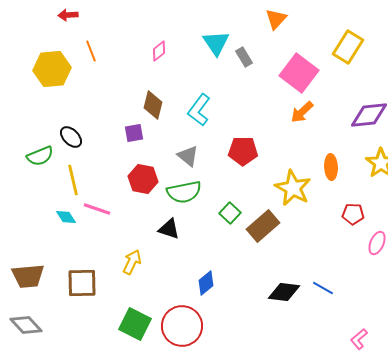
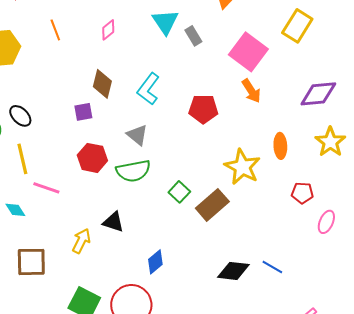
orange line: (91, 51) -> (55, 30), moved
orange arrow: (302, 112) -> (251, 91), turned -80
red pentagon: (243, 151) -> (203, 109), moved
cyan diamond: (66, 217) -> (15, 210), moved
black triangle: (169, 229) -> (113, 222), moved

